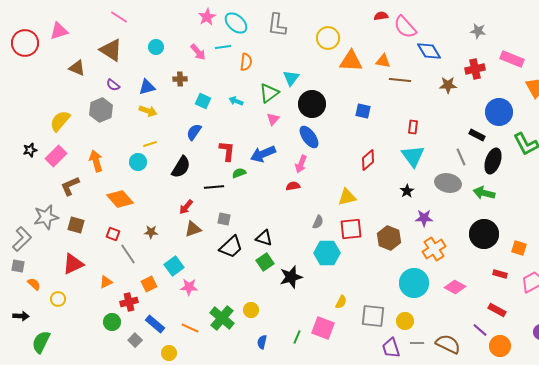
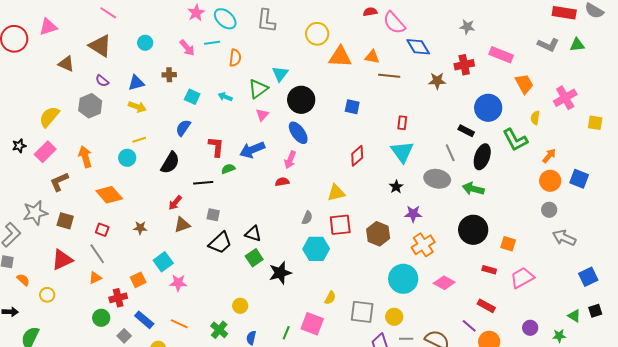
gray line: (128, 254) -> (97, 254), moved
green cross: (222, 318) -> (219, 330), moved, size x0.7

